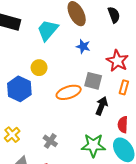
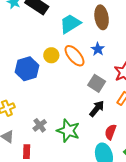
orange ellipse: (69, 92) -> (75, 56), moved, turned 50
green star: (93, 145) -> (68, 131), moved

